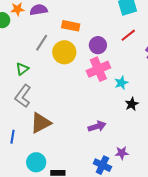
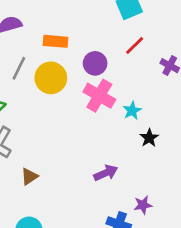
pink cross: (98, 69) -> (99, 96), turned -30
brown triangle: (41, 123) -> (29, 176), size x0.6

